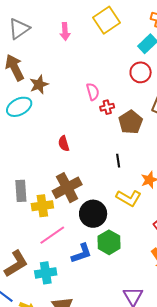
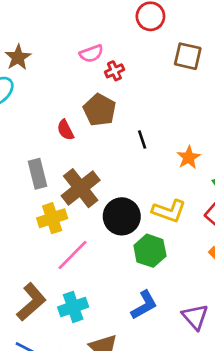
pink semicircle: (93, 92) -> (91, 54), turned 96
brown pentagon: (131, 122) -> (100, 110), moved
gray rectangle: (21, 191) -> (37, 174), moved
yellow L-shape: (129, 198) -> (169, 211), moved
blue L-shape: (82, 253) -> (144, 305), moved

